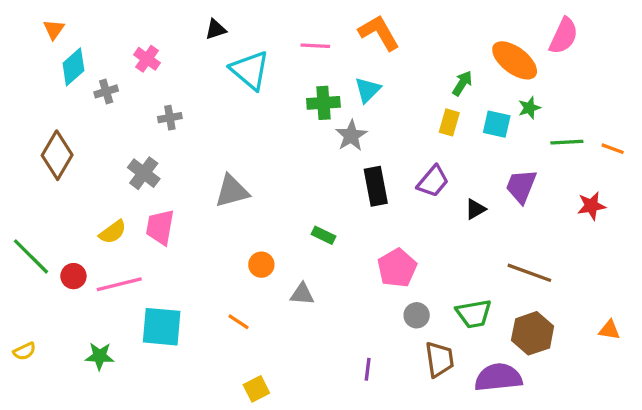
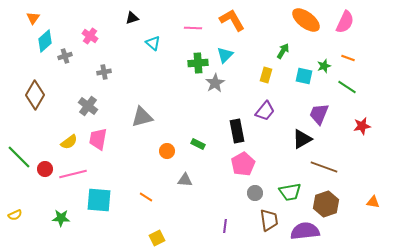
orange ellipse: (515, 60) -> (306, 20), moved
cyan triangle: (250, 70) -> (153, 43), size x0.6
yellow rectangle: (449, 122) -> (266, 75), moved
green line: (567, 142) -> (347, 87), turned 36
orange line: (613, 149) -> (348, 58), moved
black rectangle: (376, 186) -> (237, 131), moved
black triangle: (475, 209) -> (302, 139), moved, size x1.5
orange circle: (261, 265) -> (167, 151), moved

